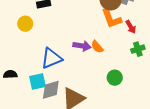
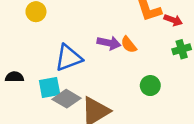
red arrow: (131, 27) -> (173, 20), turned -40
gray diamond: (51, 90) -> (67, 99), turned 45

